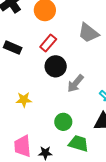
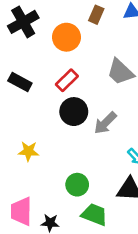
gray arrow: (75, 83) -> (105, 123), moved

